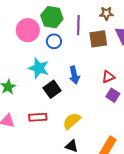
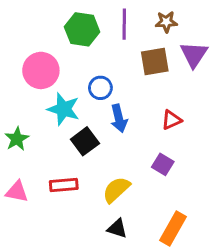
purple line: (78, 25) -> (124, 24), moved
pink circle: (28, 30) -> (41, 70), moved
blue circle: (54, 41) -> (100, 88), moved
purple square: (113, 95) -> (163, 164), moved

